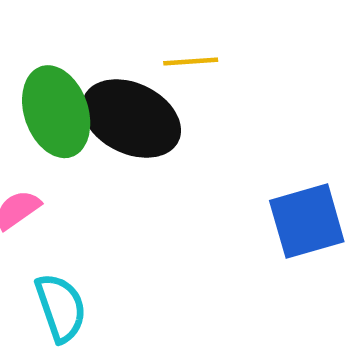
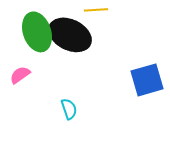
cyan semicircle: (61, 308) -> (69, 109), moved, size x0.7

